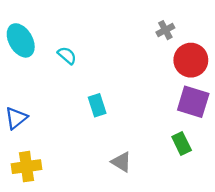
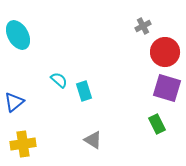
cyan semicircle: (67, 55) -> (59, 80), moved
gray triangle: (121, 162) -> (93, 140), moved

